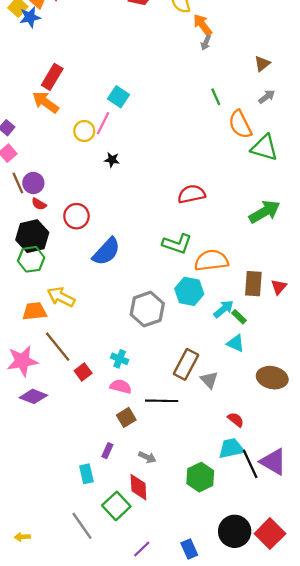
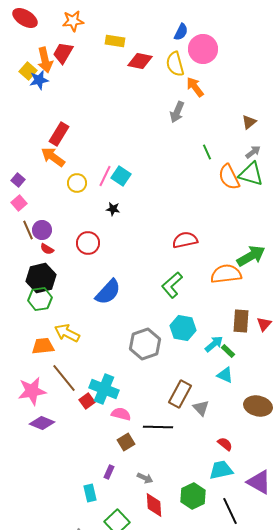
gray arrow: (206, 43) -> (177, 112), moved, size x1.5
cyan square: (118, 97) -> (121, 176), moved
yellow circle: (84, 131) -> (77, 183), moved
green triangle: (264, 148) -> (251, 174), moved
red circle: (76, 216) -> (88, 243), moved
green L-shape: (177, 244) -> (172, 285), turned 120
orange semicircle: (211, 260) -> (226, 274), moved
cyan cross: (120, 359) -> (104, 389), moved, size x1.8
black line: (250, 464) -> (230, 511), moved
red diamond: (138, 487) -> (154, 505), moved

